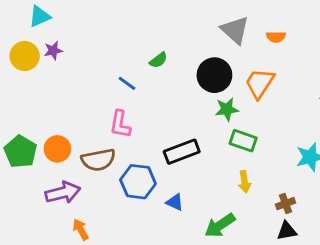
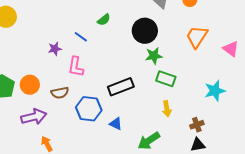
purple star: (53, 51) -> (55, 49), moved
orange trapezoid: (260, 83) -> (197, 37), moved
brown semicircle: (98, 160) -> (60, 93), size x0.7

